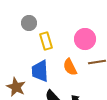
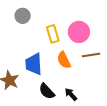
yellow rectangle: (46, 41) -> (53, 34), moved

